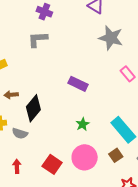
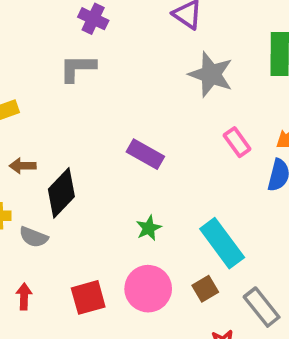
red square: (52, 164) -> (88, 297), turned 36

